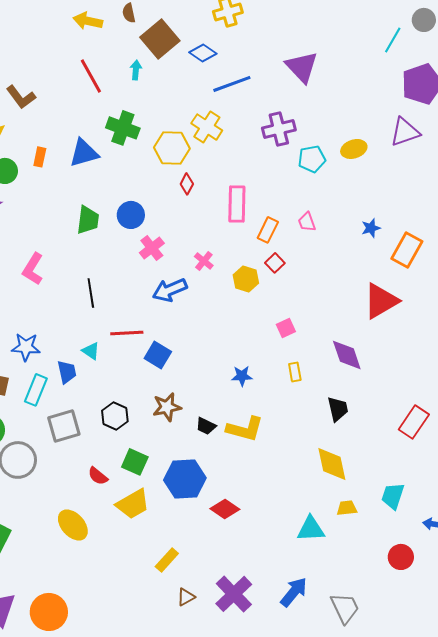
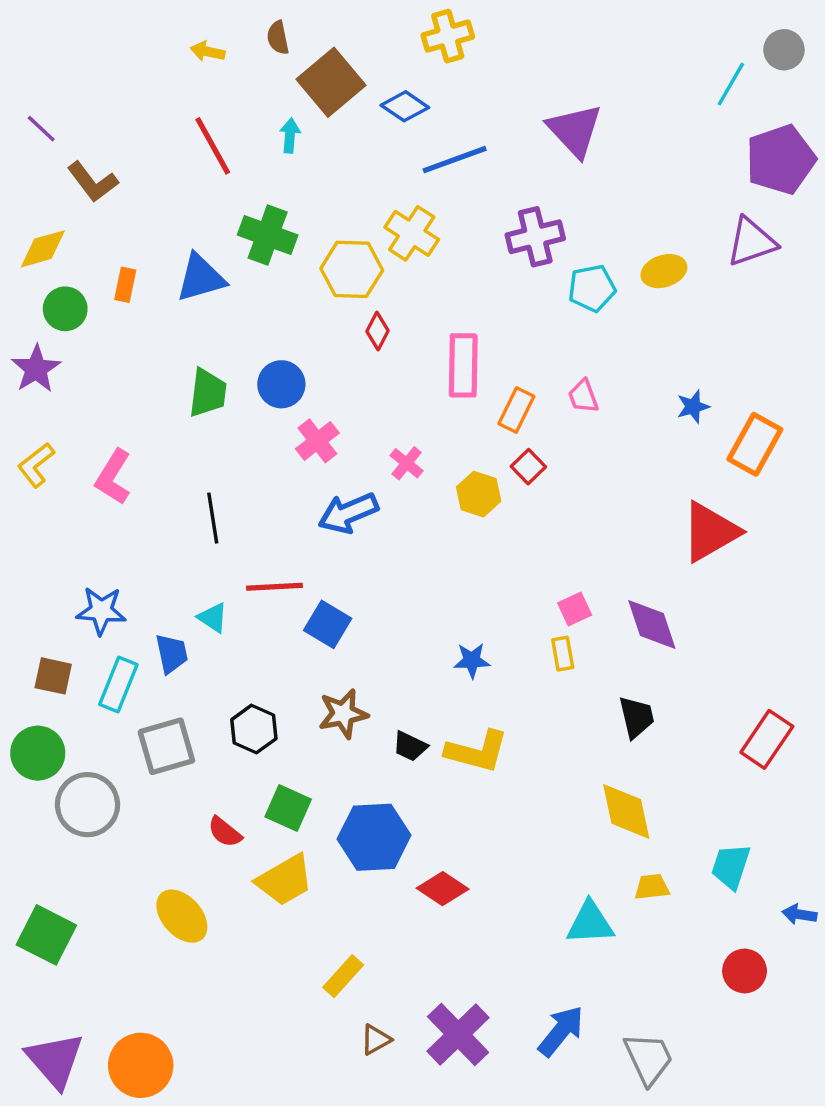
yellow arrow: (88, 21) -> (208, 51), size x0.7
pink square: (286, 328) -> (575, 609), moved

